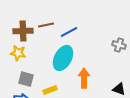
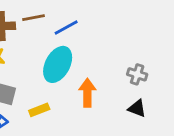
gray cross: (119, 45) -> (137, 74), moved

